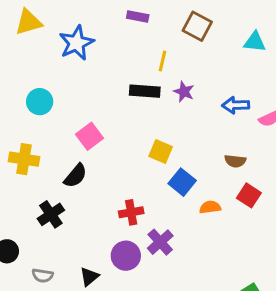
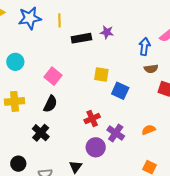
blue star: (76, 43) -> (30, 18), turned 30
yellow line: (162, 61) -> (59, 20), moved
blue arrow: (236, 105) -> (145, 46), moved, turned 114
orange semicircle: (210, 207) -> (149, 130), moved

